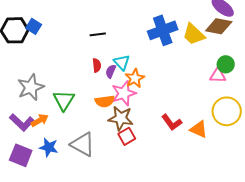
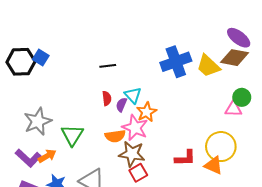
pink star: (124, 93) -> (135, 128), turned -30
yellow circle: (227, 111) -> (221, 147), moved
red L-shape: (172, 122) -> (185, 158), turned -55

